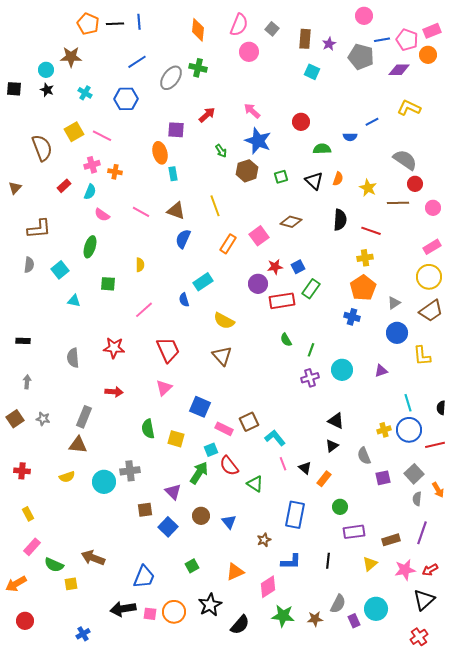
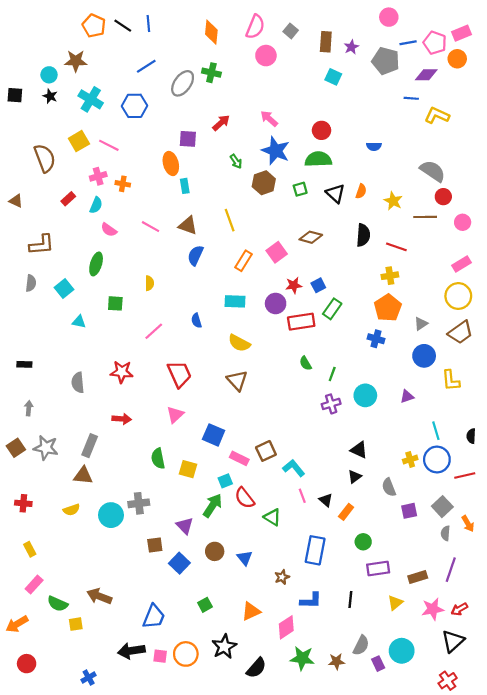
black line: (115, 24) -> (123, 26), turned 36
cyan cross: (85, 93) -> (91, 99), size x1.6
blue line: (372, 122) -> (411, 98), moved, turned 32
green semicircle: (322, 149) -> (318, 159), moved, size x1.4
brown triangle: (15, 188) -> (16, 201), turned -48
cyan rectangle: (203, 282) -> (235, 301), moved, turned 36
gray star: (43, 419) -> (46, 448), size x1.6

